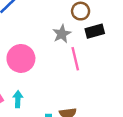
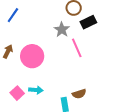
cyan arrow: (18, 99) -> (36, 90), turned 104

